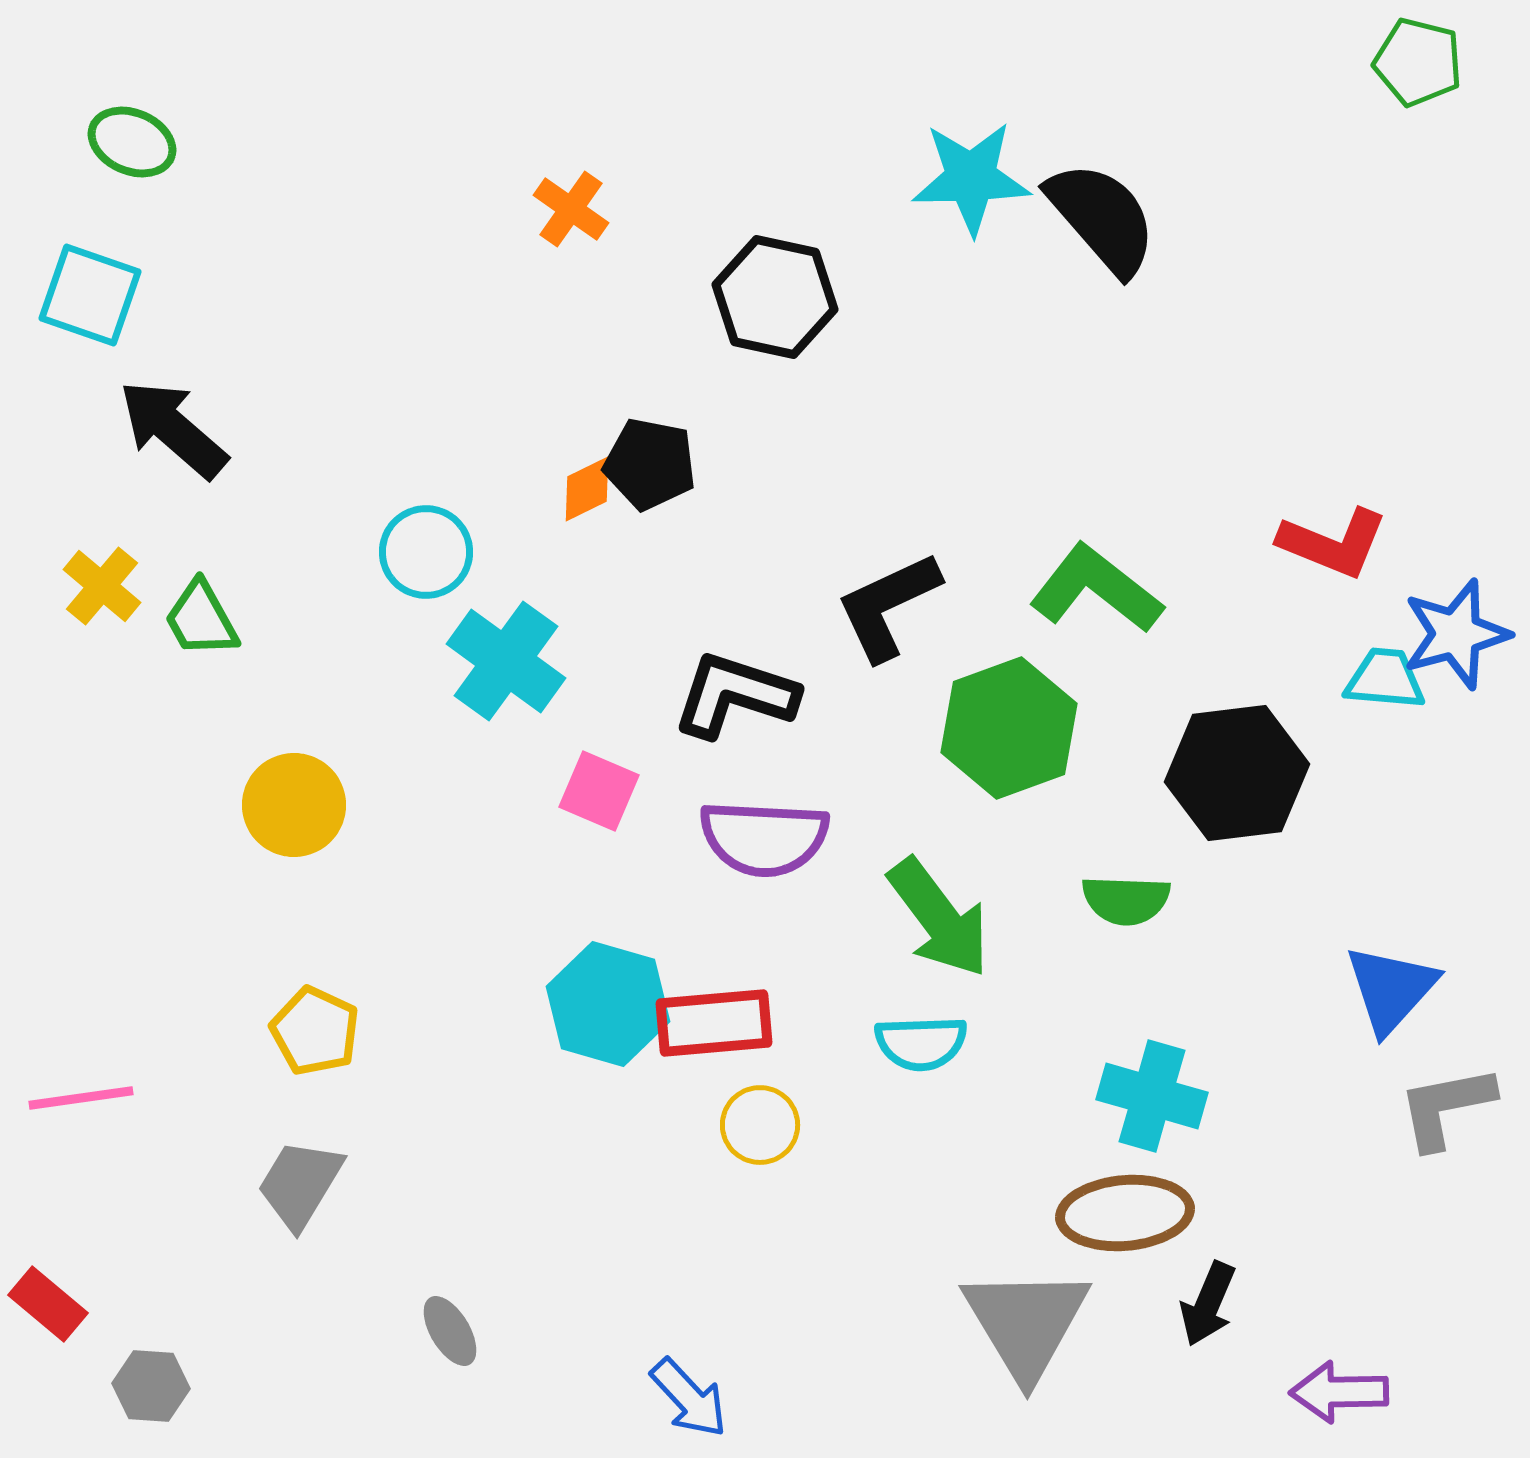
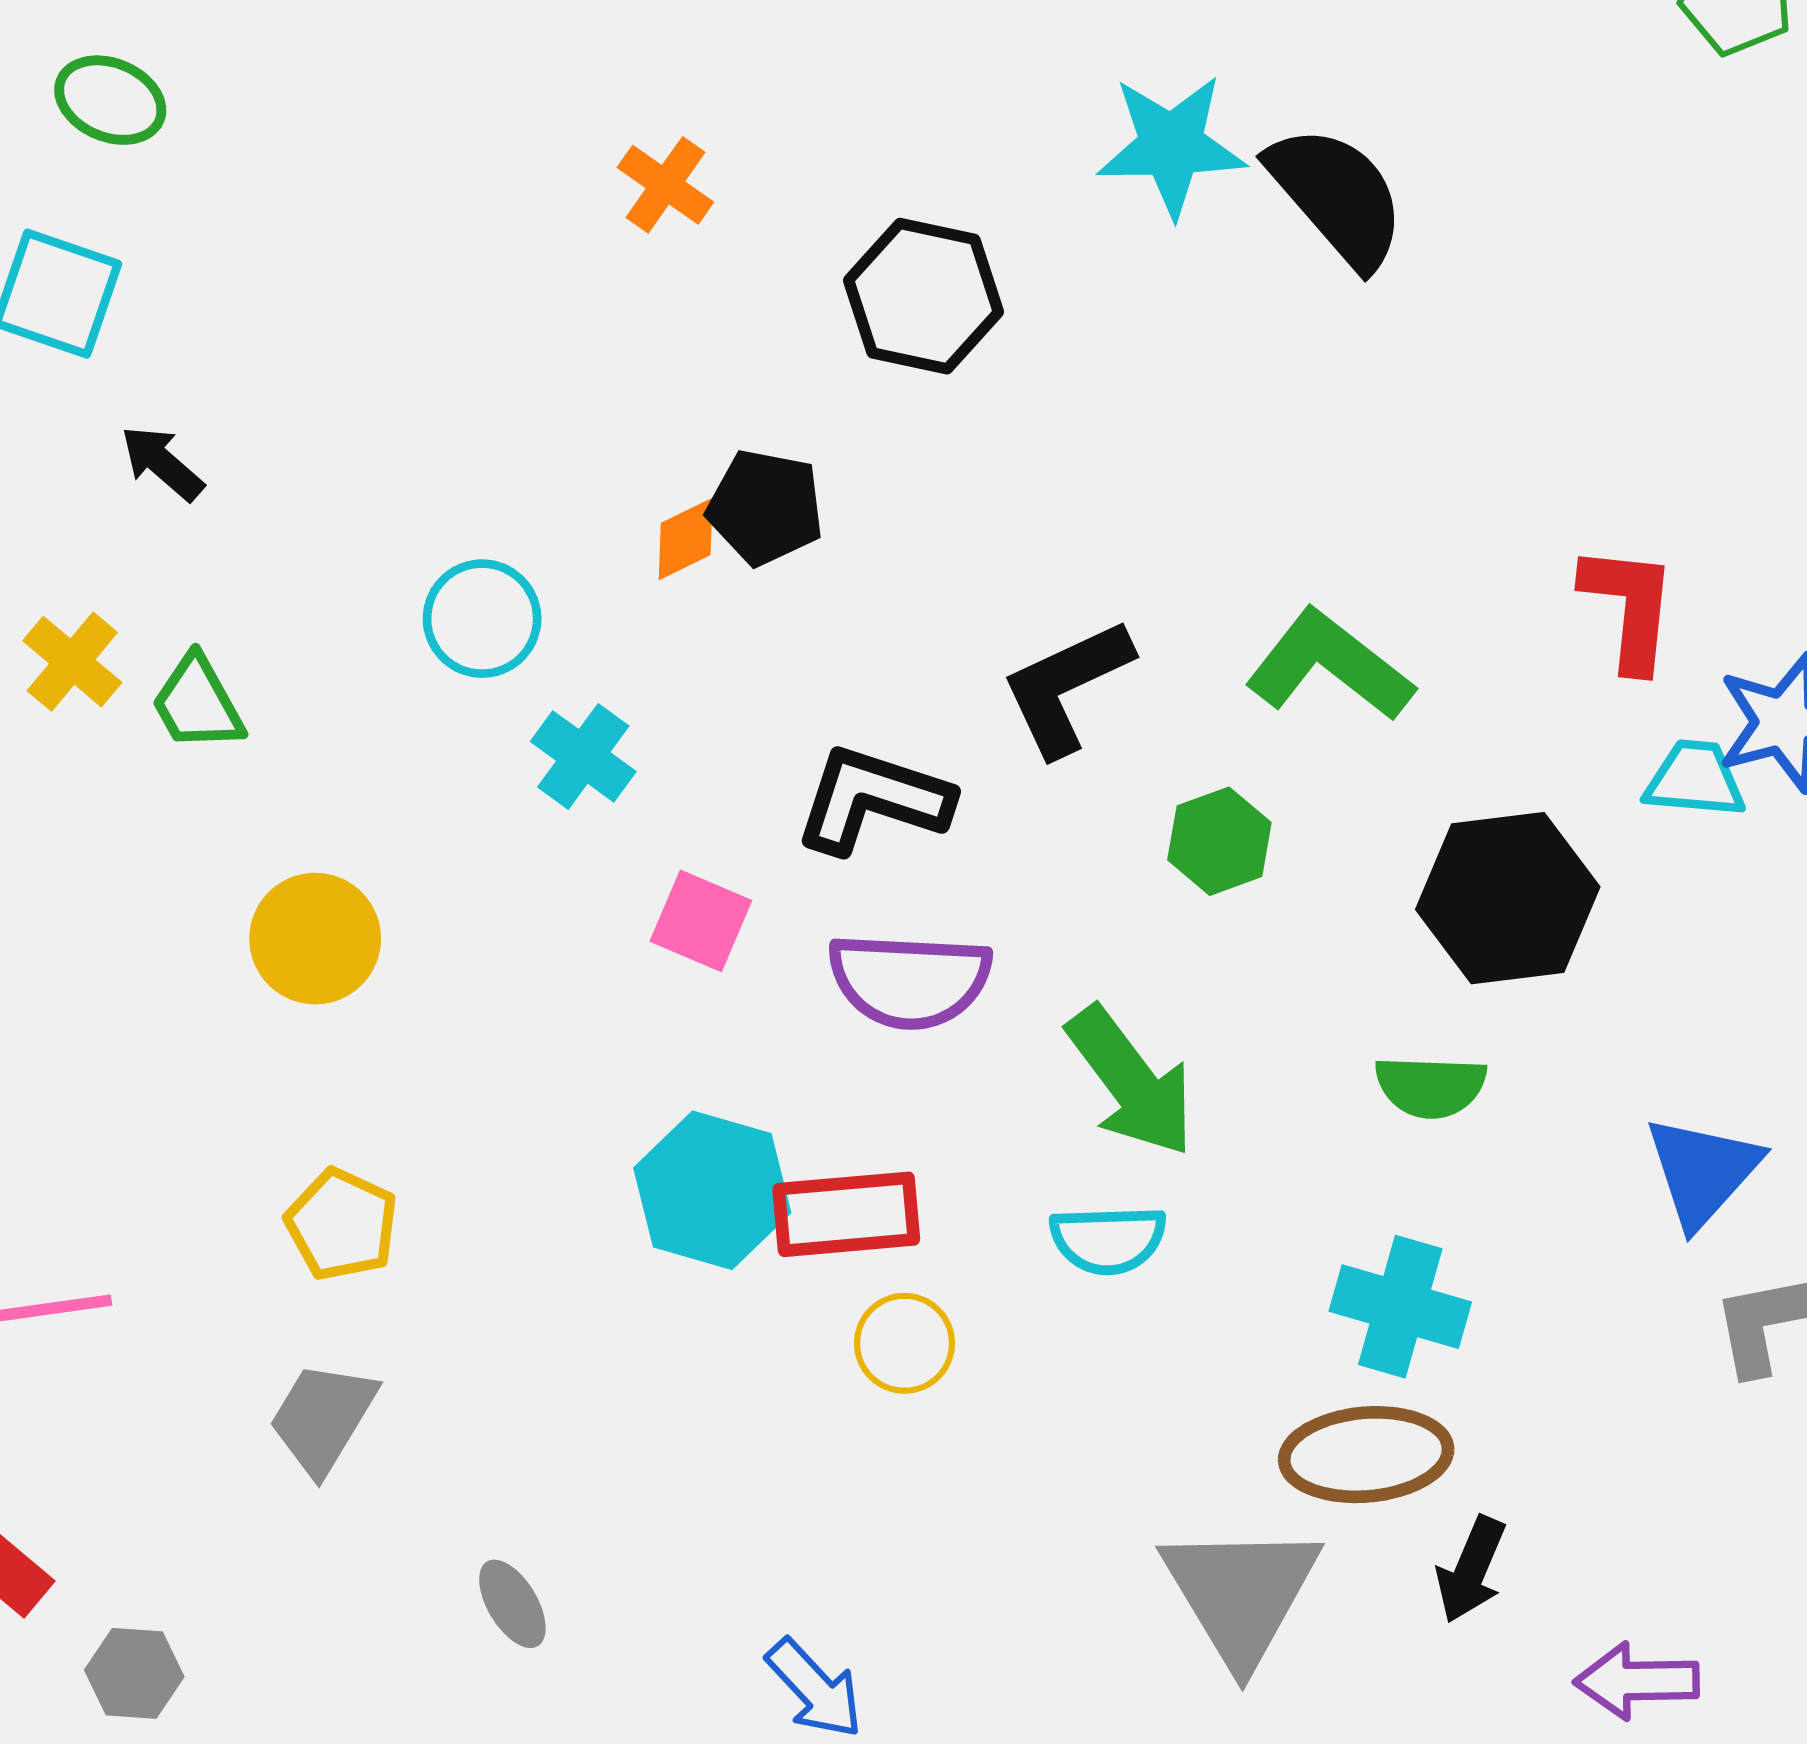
black arrow: (173, 429) -> (162, 463), size x0.6
red L-shape: (1333, 543) -> (1629, 607), turned -106
cyan cross: (506, 661) -> (583, 756), size x0.7
green hexagon: (1009, 728) -> (1219, 841), size x0.6
green semicircle: (1126, 900) -> (1431, 1087), moved

